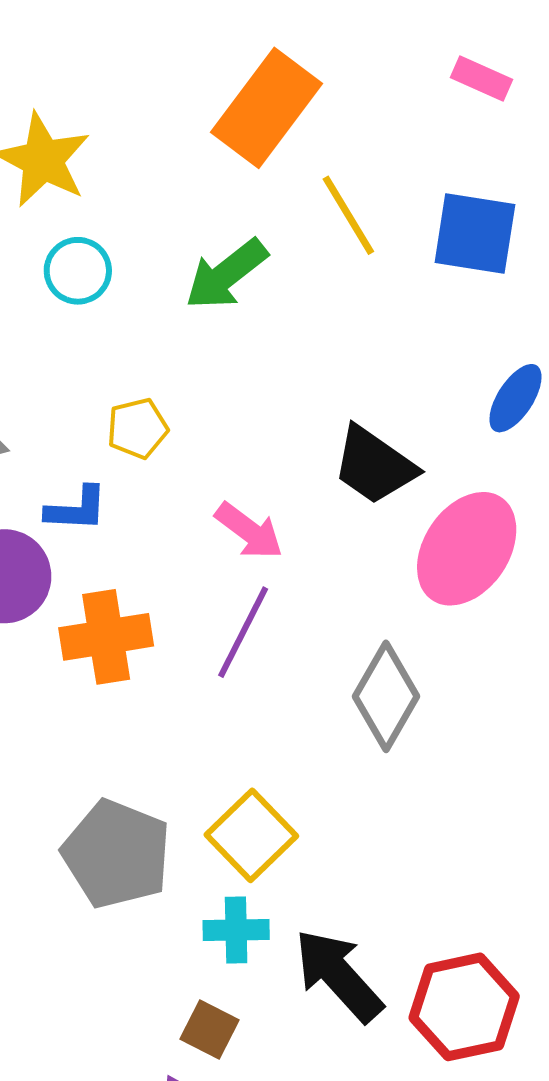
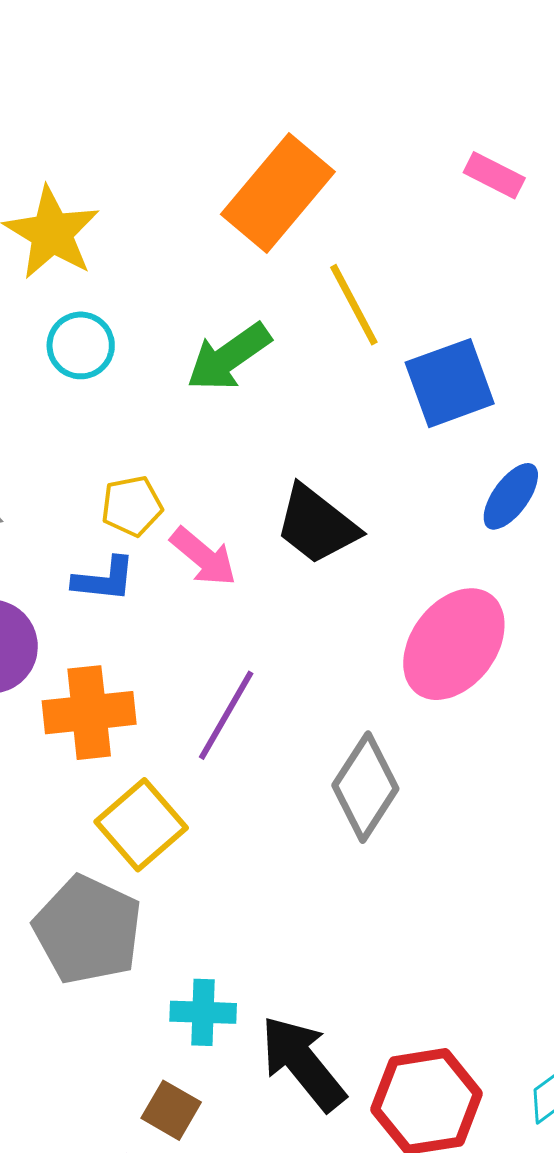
blue square: (475, 233) -> (450, 383), moved, turned -32
black trapezoid: (374, 465) -> (317, 525), moved
blue L-shape: (76, 509) -> (104, 579), moved
pink arrow: (249, 531) -> (203, 557), moved
yellow square: (251, 835) -> (141, 825), moved

